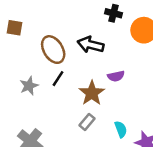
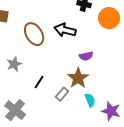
black line: (58, 79) -> (39, 82), moved
brown star: (92, 93) -> (78, 78), moved

